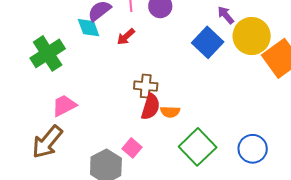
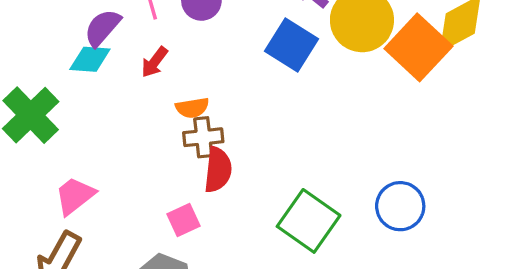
cyan diamond: (89, 28) -> (90, 59), turned -55
orange semicircle: (170, 112) -> (192, 108), moved
pink square: (132, 148) -> (183, 220), moved, turned 36

